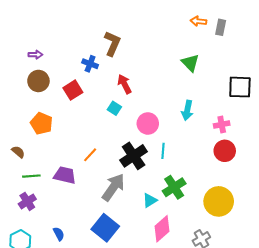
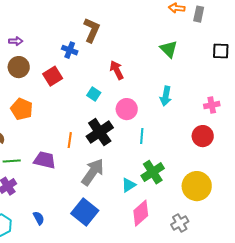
red arrow: (124, 84) -> (117, 70), moved
black square: (240, 87) -> (221, 51), moved, size x0.7
pink cross: (222, 124) -> (212, 105), moved
orange line: (90, 155) -> (70, 140), turned -35
black cross: (134, 156) -> (100, 132), moved

